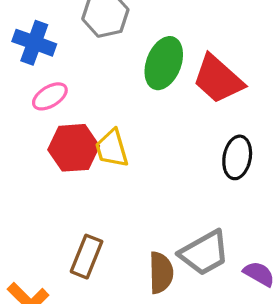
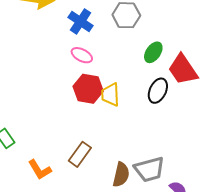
green ellipse: (164, 63) -> (153, 52), size x0.7
pink ellipse: (50, 96) -> (82, 55), turned 45
black ellipse: (237, 157) -> (158, 91), moved

